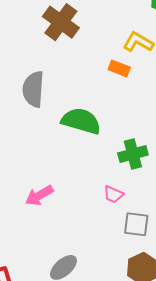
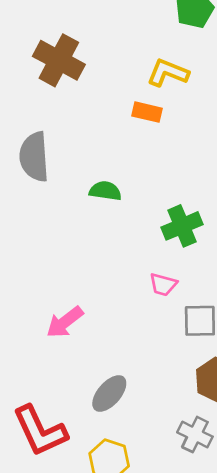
green semicircle: (81, 121) -> (105, 191), size x0.6
pink arrow: (39, 195) -> (65, 322), moved

